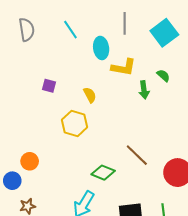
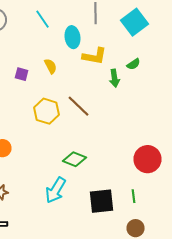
green semicircle: (163, 76) -> (134, 64), turned 104
yellow semicircle: (90, 95) -> (50, 66), moved
brown line: (137, 155) -> (78, 106), moved

